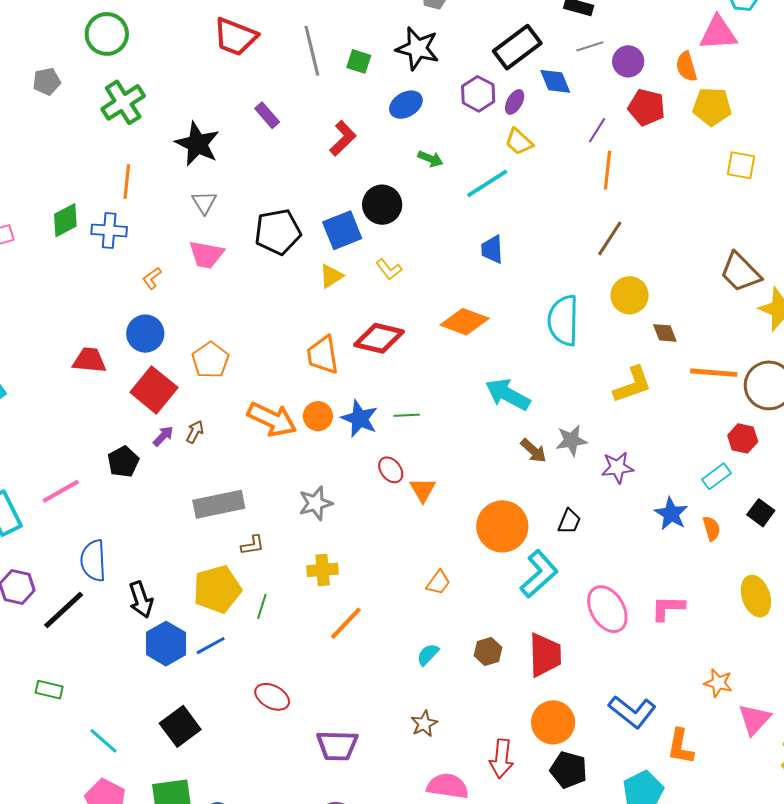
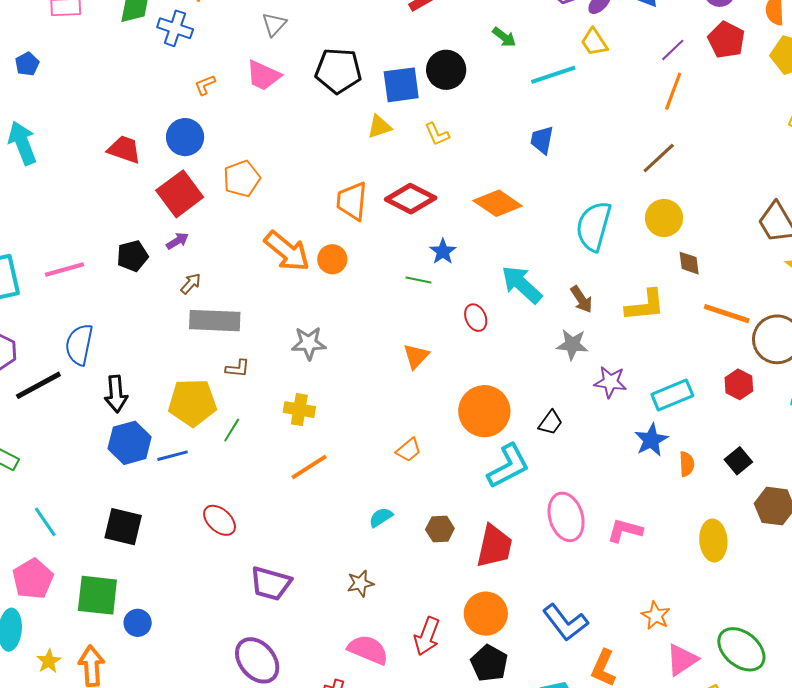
blue star: (360, 419) -> (443, 252), moved, size x0.7
brown arrow: (195, 432) -> (191, 284), moved
brown arrow: (533, 451) -> (581, 299), moved
red ellipse: (391, 470) -> (476, 318), moved
cyan rectangle: (717, 476) -> (672, 395), moved, size x1.4
black square: (180, 726) -> (123, 527), turned 36

